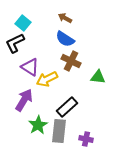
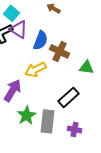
blue semicircle: (65, 39) -> (41, 40), moved, turned -102
purple triangle: (30, 67) -> (19, 29), moved
black rectangle: (67, 107) -> (69, 97), moved

